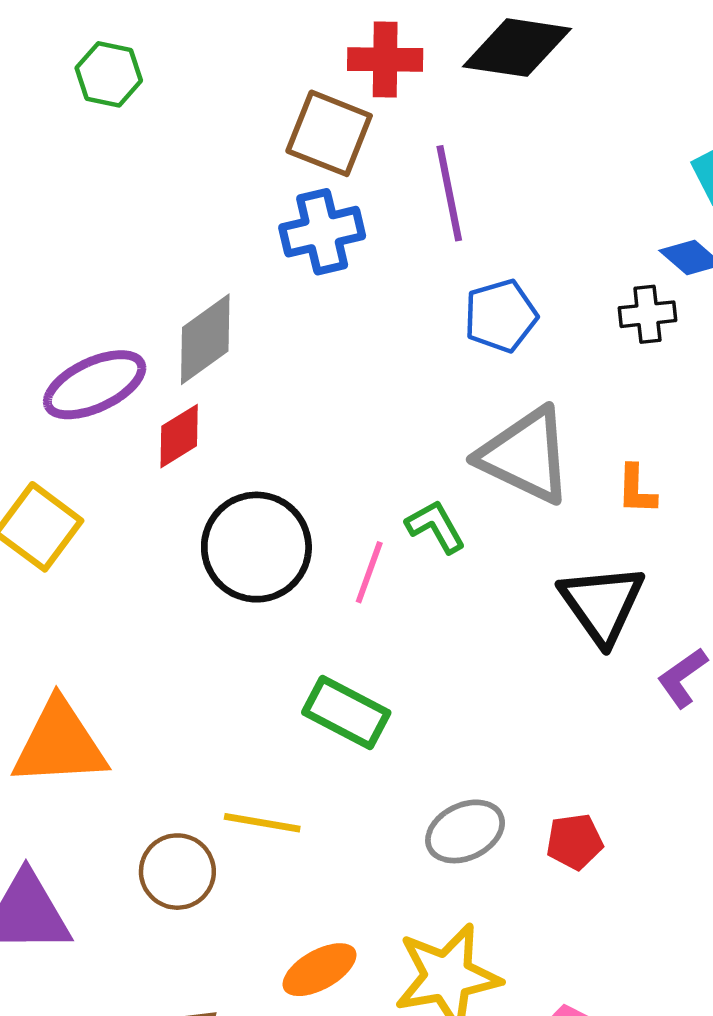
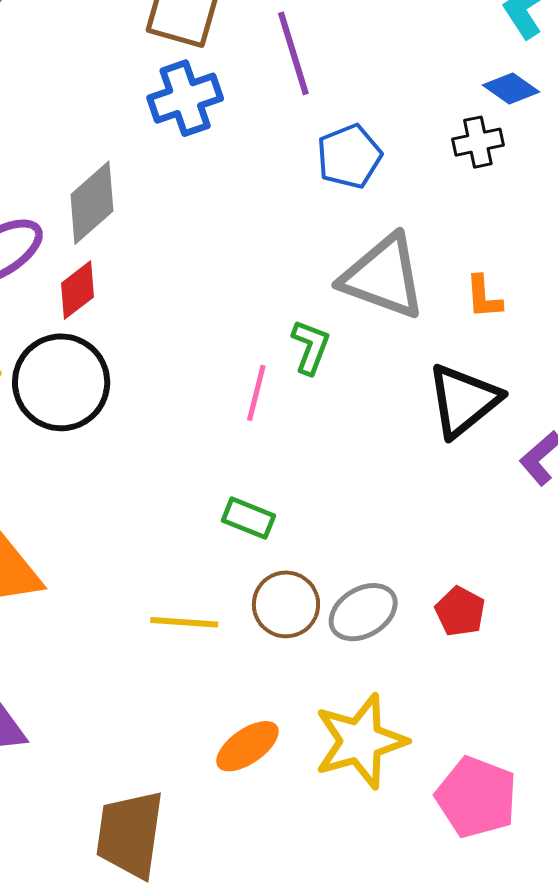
green L-shape: (436, 527) -> (311, 347), turned 56
black circle: (256, 547) -> (61, 382), moved
black triangle: (602, 604) -> (463, 400), turned 32
green rectangle: (346, 713) -> (248, 518), size x0.7
red pentagon: (575, 842) -> (460, 611), turned -30
brown circle: (177, 872) -> (286, 604), moved

